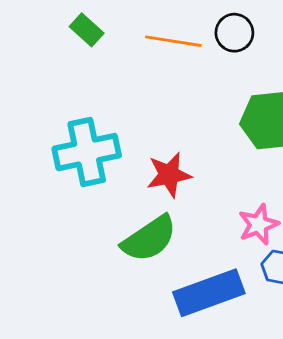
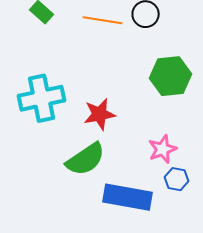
blue rectangle: (209, 293) -> (128, 197), turned 30

